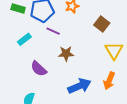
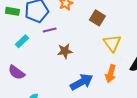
purple line: (53, 31) -> (50, 30), turned -32
purple semicircle: (39, 69) -> (16, 72), moved

